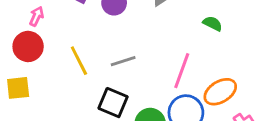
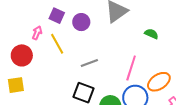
pink arrow: (37, 16) -> (37, 33), moved
yellow line: (79, 61) -> (57, 44), moved

